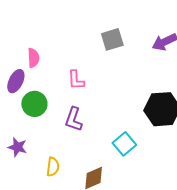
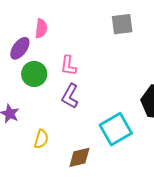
pink L-shape: (76, 80) -> (68, 66), moved
cyan square: (124, 144) -> (116, 129), size x1.4

